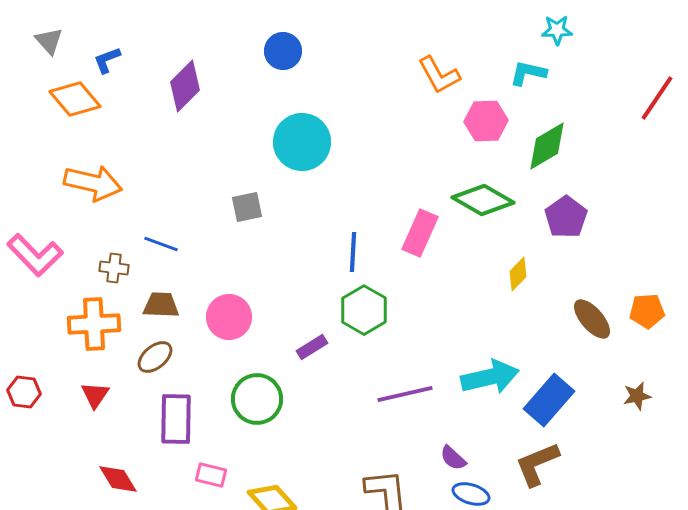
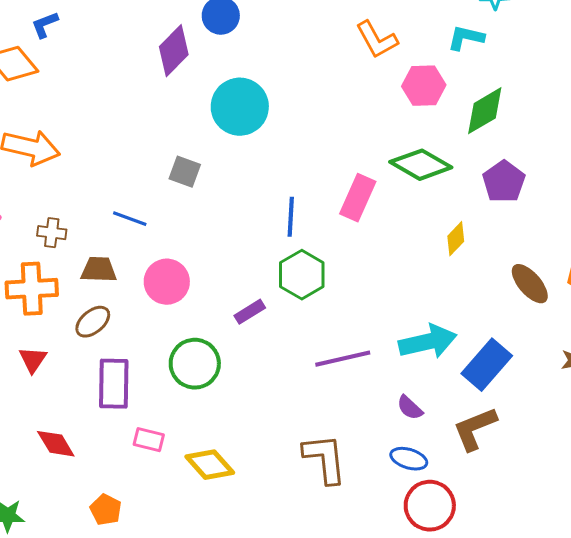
purple diamond: (185, 86) -> (174, 51), moved
gray square: (247, 207) -> (185, 172), turned 32
blue line: (161, 244) -> (130, 219), moved
purple semicircle: (453, 458) -> (410, 408), moved

